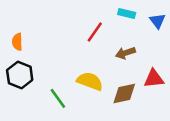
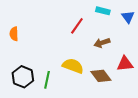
black hexagon: (20, 75) -> (23, 77), moved
brown diamond: (124, 93) -> (101, 76), turned 65
green line: (58, 98) -> (47, 80), turned 48

